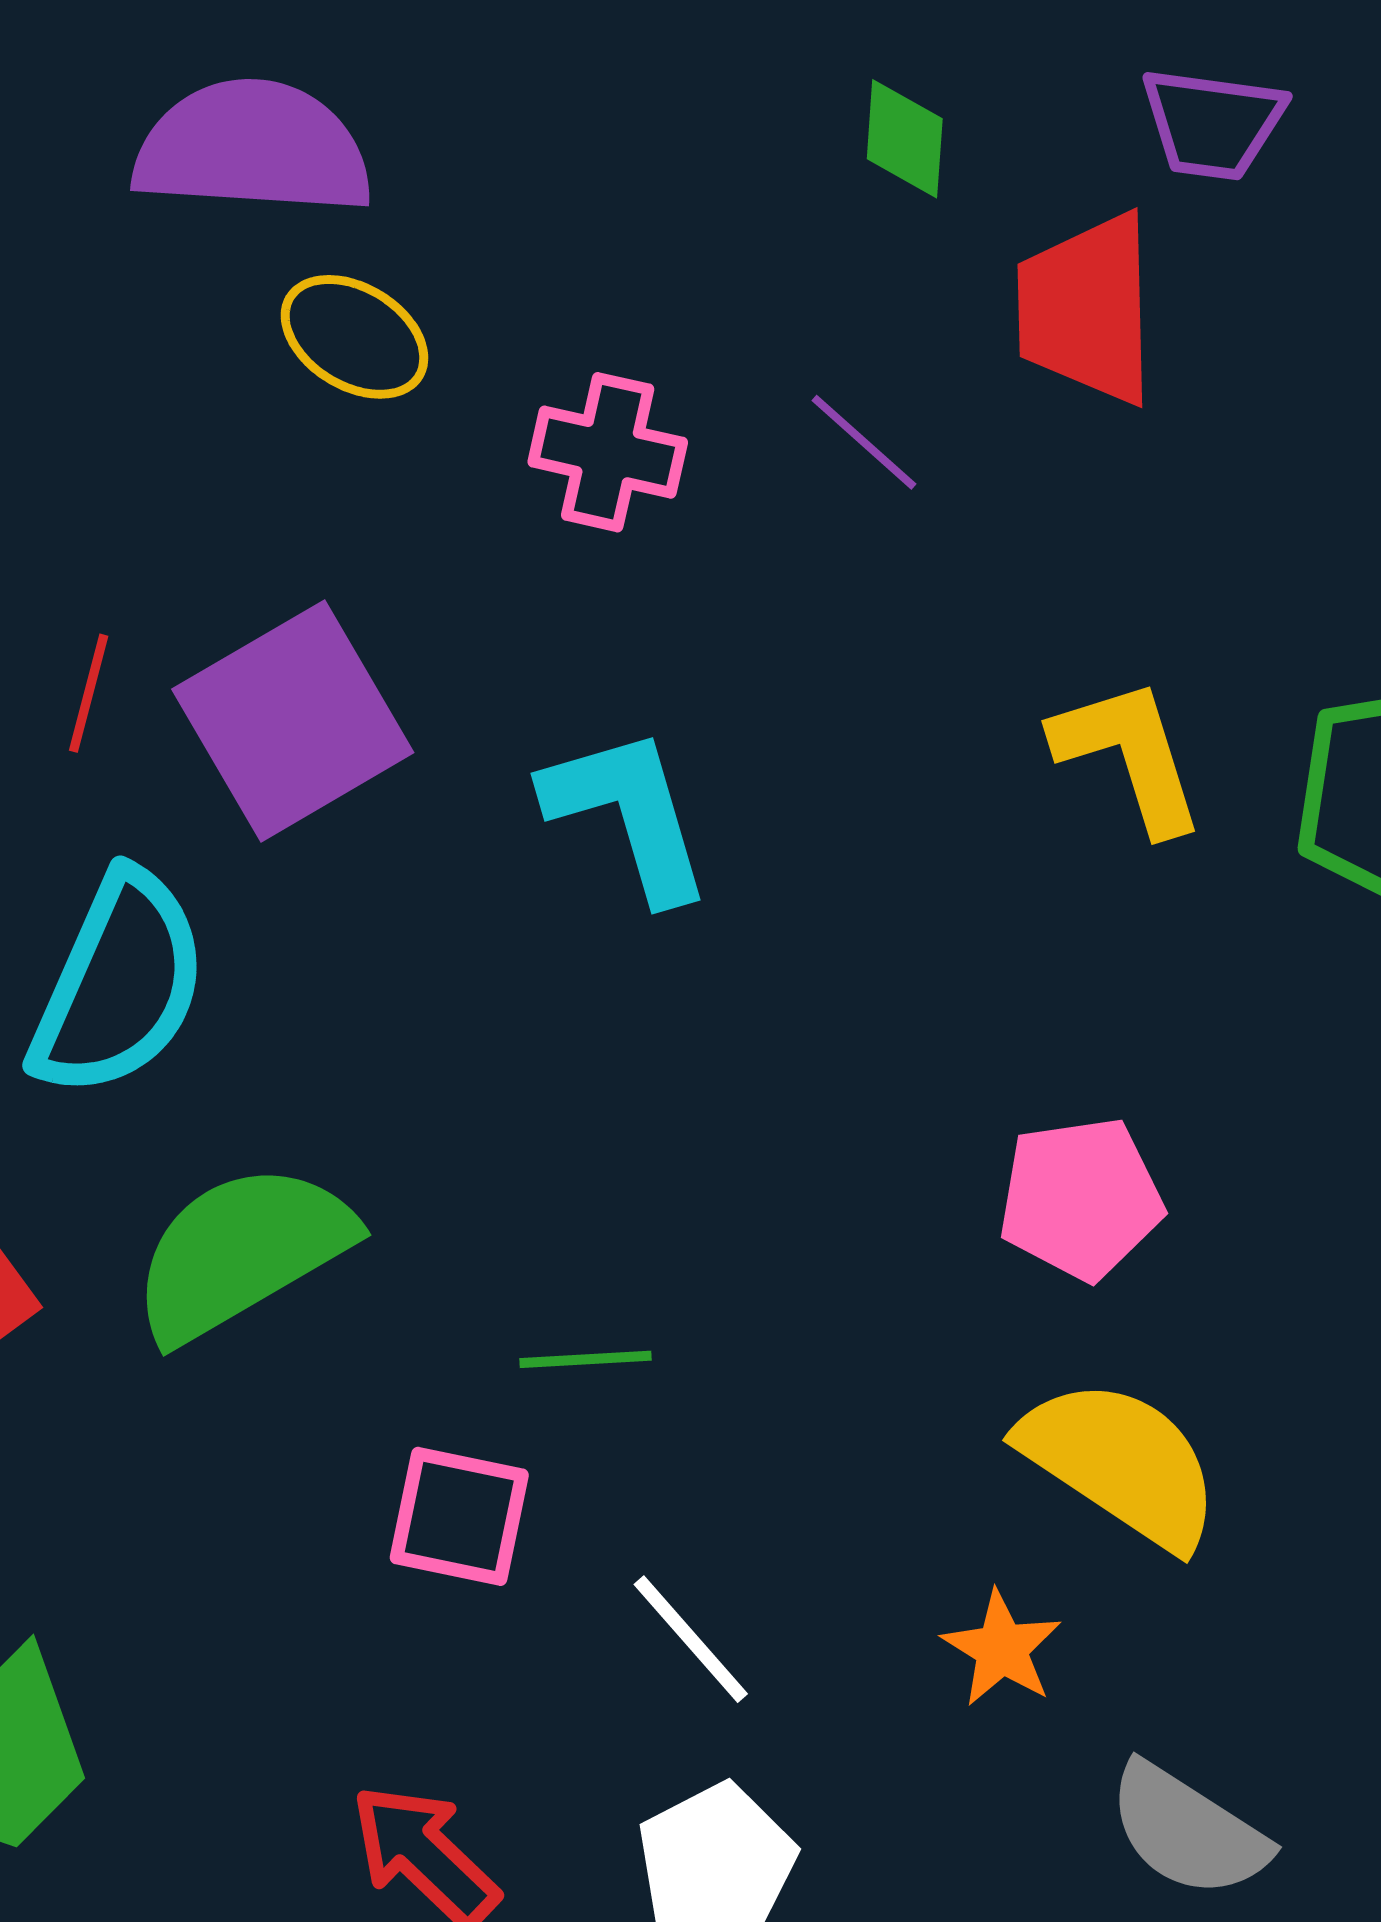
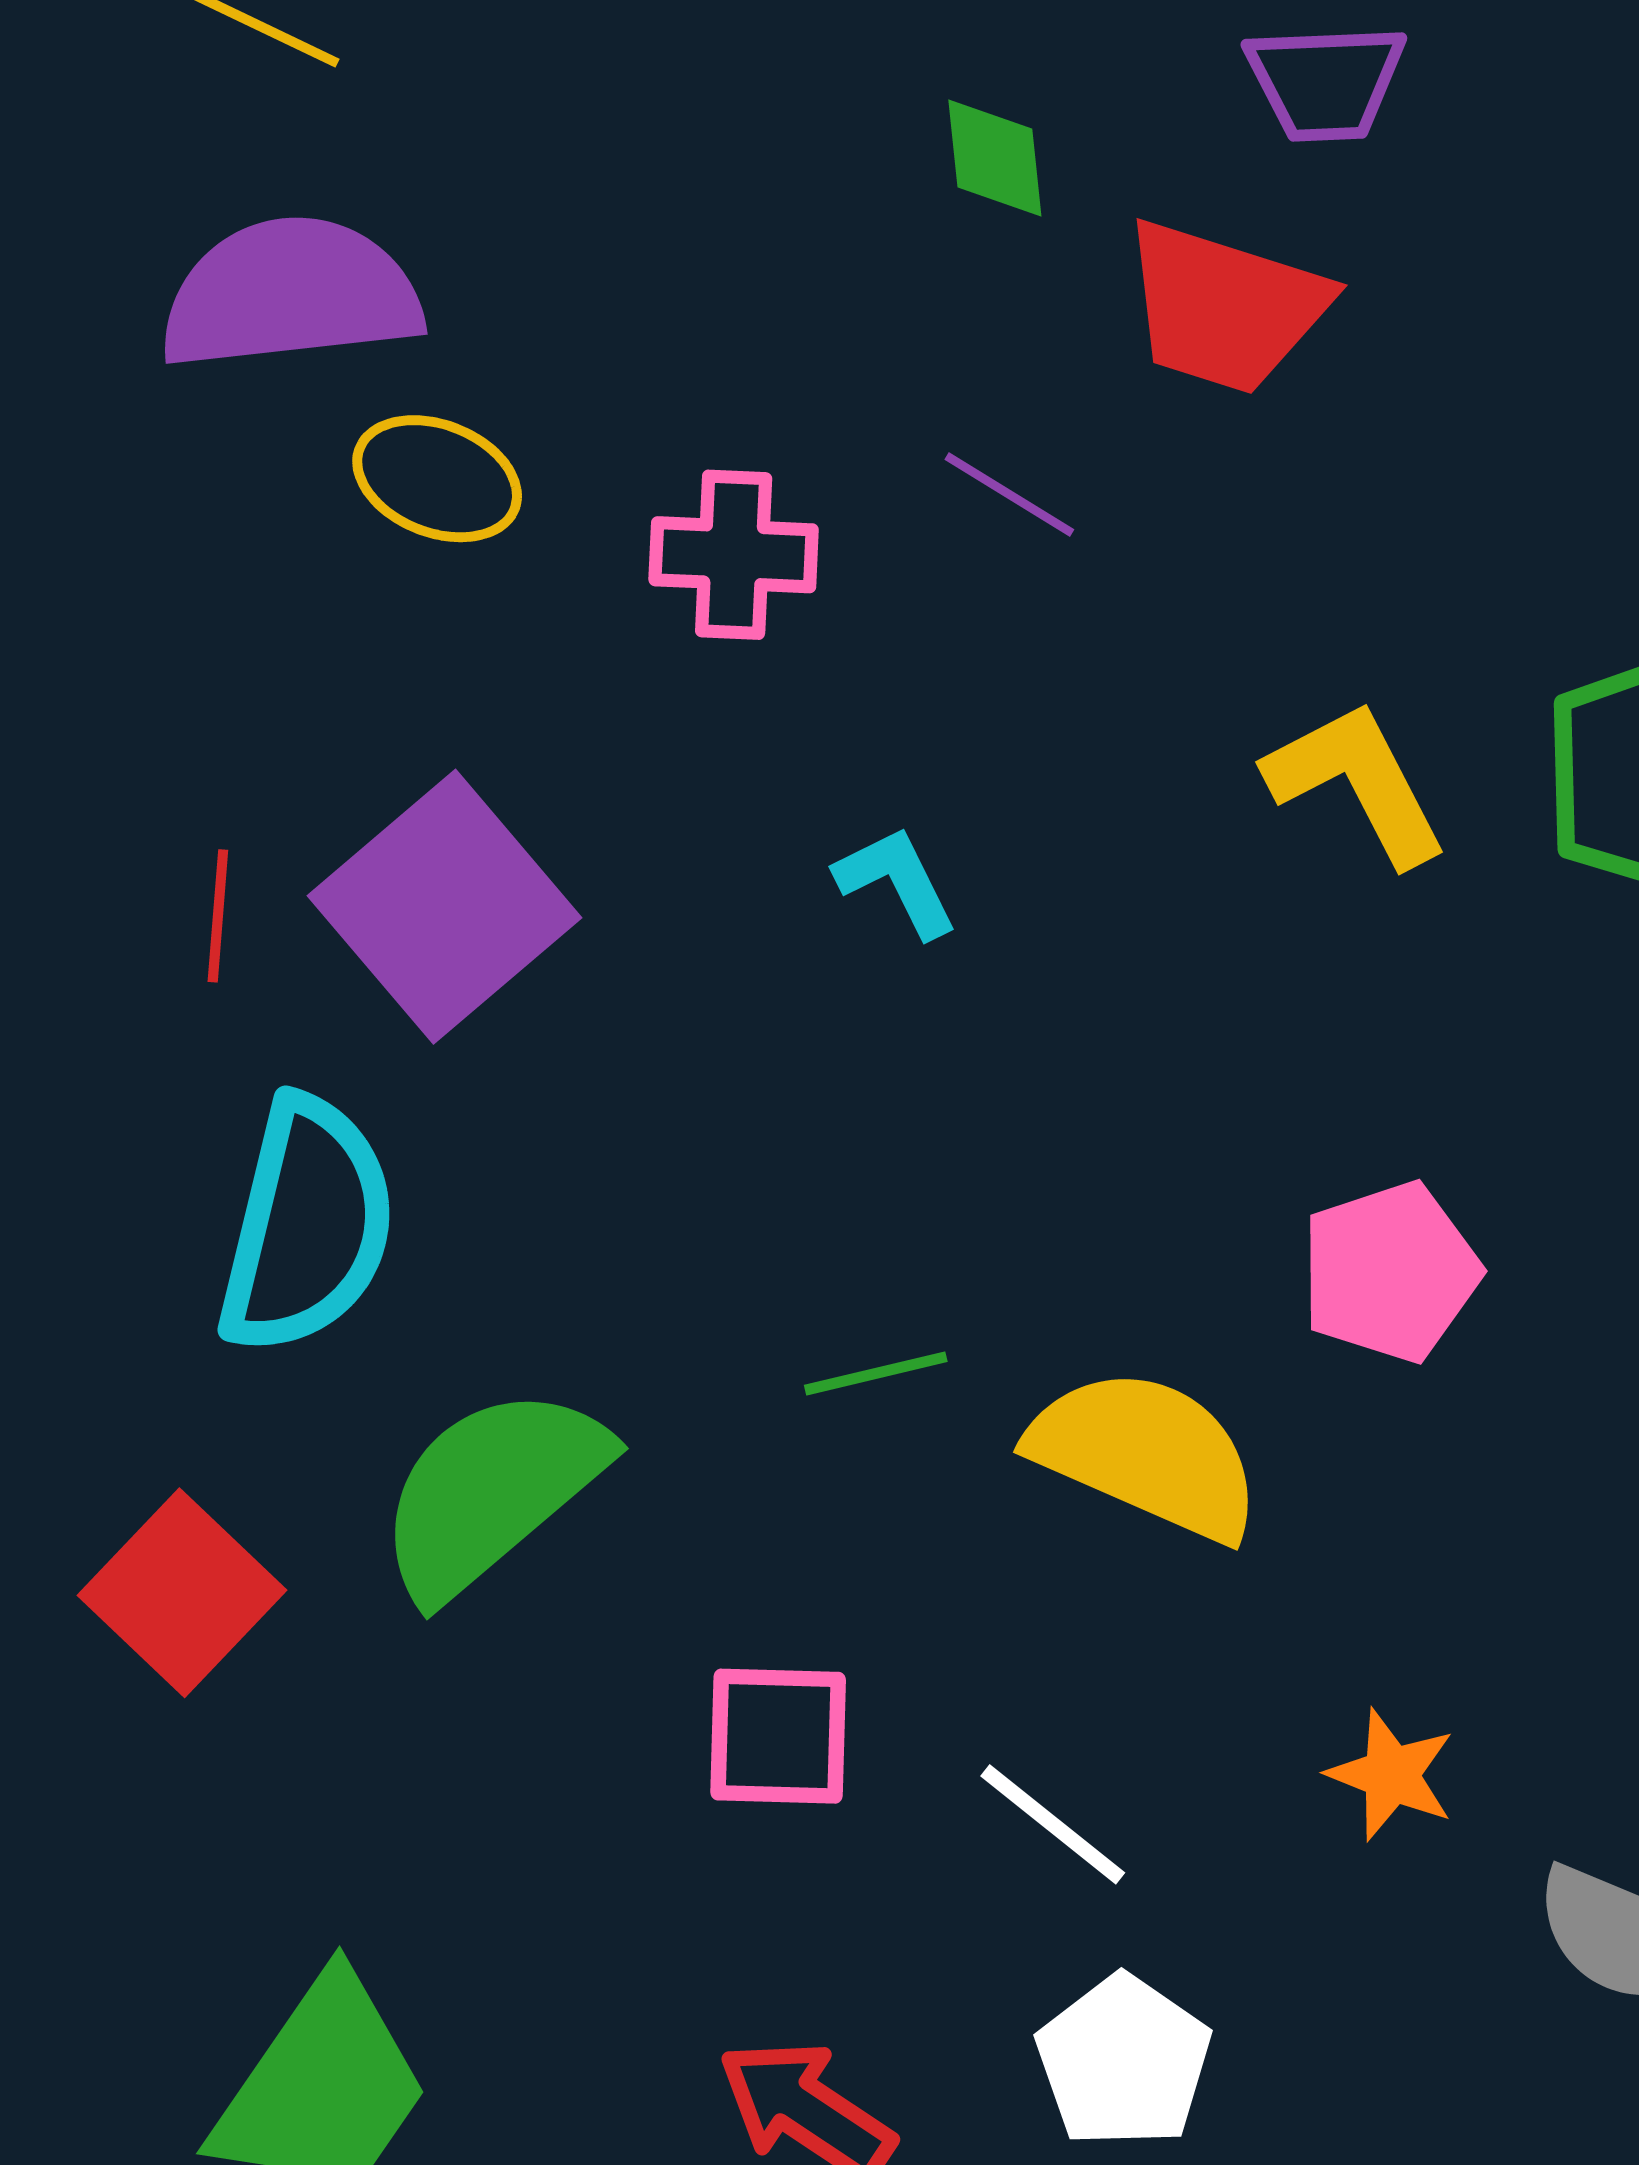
red trapezoid: (1087, 309) -> (1225, 307), turned -61
cyan L-shape: (628, 814) -> (897, 881), moved, size x0.6
green line: (585, 1359) -> (876, 1373), moved
yellow semicircle: (1121, 1463) -> (1146, 1454), moved

